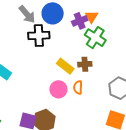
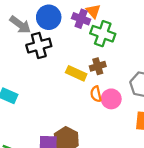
purple cross: (80, 21) -> (81, 19), turned -35
pink circle: (58, 89) -> (111, 99), moved

